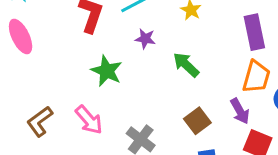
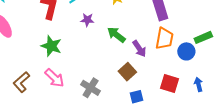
green star: (107, 71) -> (51, 46), moved
purple arrow: (240, 111) -> (139, 49), moved

